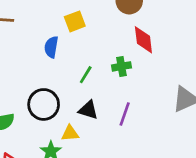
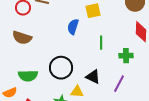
green cross: (121, 66) -> (126, 56), moved
green line: (86, 75) -> (101, 43), moved, turned -40

